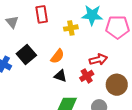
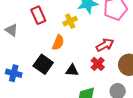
black square: (26, 54) -> (43, 64), moved
orange semicircle: (57, 56) -> (58, 43), moved

